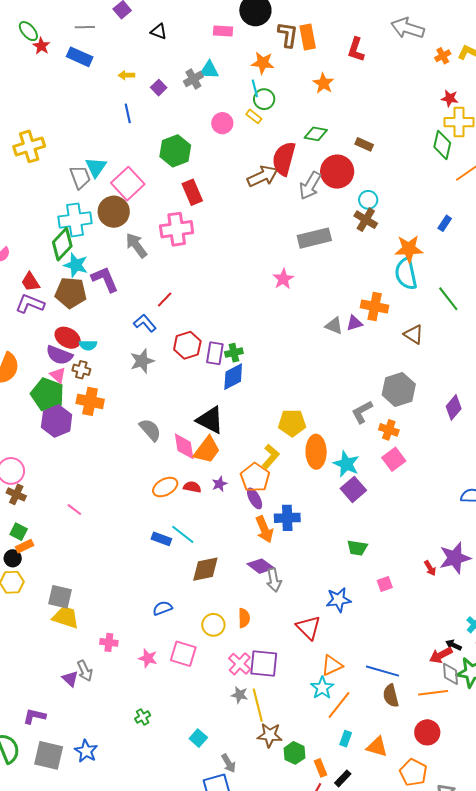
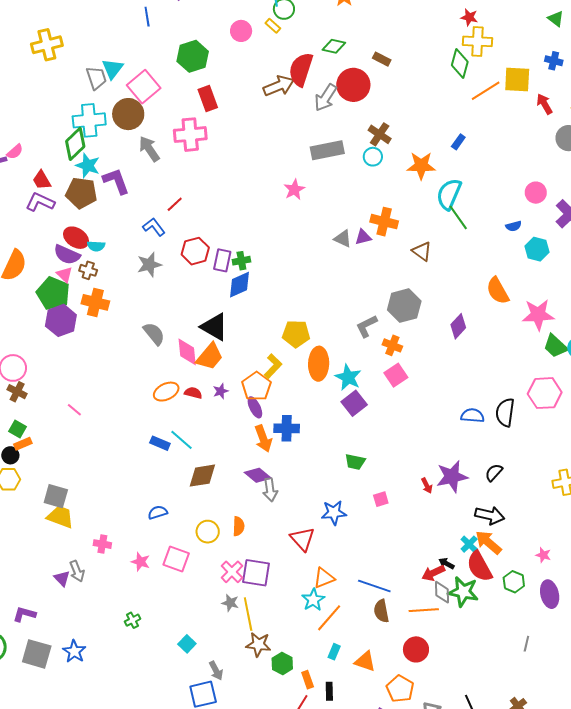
cyan circle: (368, 200) -> (373, 157), moved
cyan semicircle: (406, 274) -> (449, 194), moved, turned 32
black rectangle: (343, 778) -> (329, 691), turned -48

